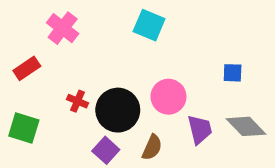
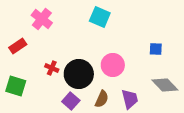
purple trapezoid: (200, 129) -> (130, 99), moved

